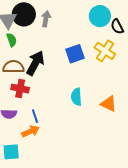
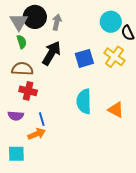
black arrow: (35, 63) -> (51, 53), moved
cyan semicircle: (76, 97) -> (84, 101), size x1.4

